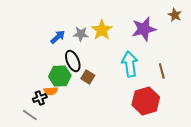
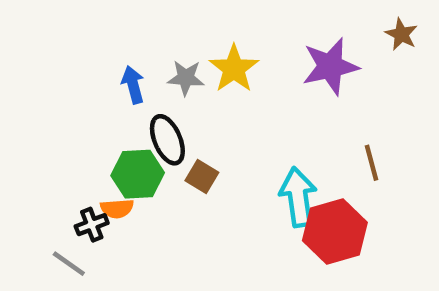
blue arrow: (58, 37) -> (133, 85), turned -63
cyan arrow: (130, 64) -> (298, 197), moved

